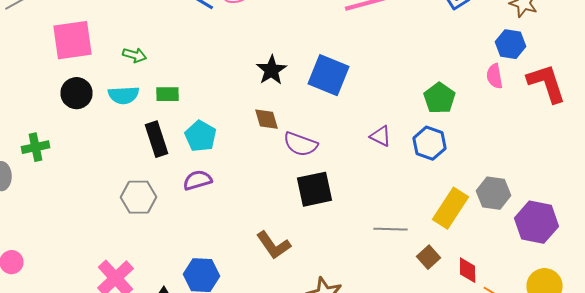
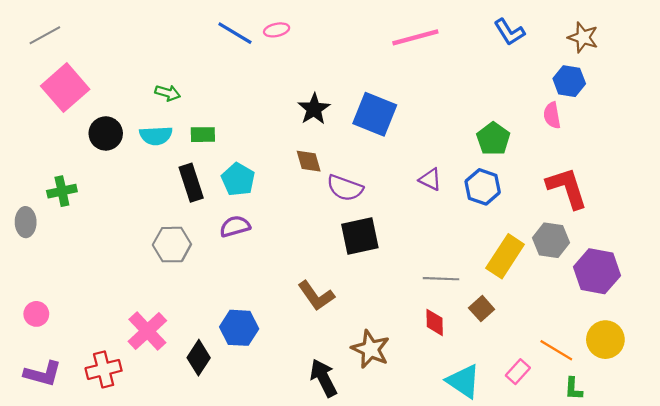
pink square: (72, 40) -> (65, 88), moved, turned -33
red L-shape: (546, 83) -> (567, 188), moved
red diamond: (468, 270) -> (435, 322), moved

